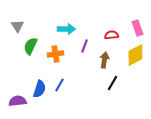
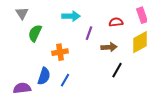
orange cross: (55, 54) -> (60, 52), moved
brown arrow: (104, 60) -> (109, 47), turned 77
blue line: (59, 85) -> (65, 80), moved

